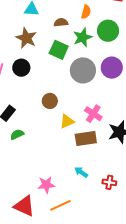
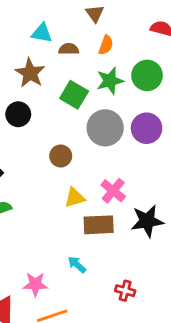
orange semicircle: (86, 12) -> (106, 45), moved
brown semicircle: (61, 22) -> (69, 49), moved
brown circle: (50, 101) -> (61, 156), moved
cyan arrow: (81, 172) -> (77, 265), moved

